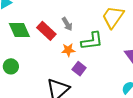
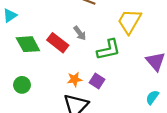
orange star: (68, 50) -> (75, 79), moved

